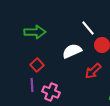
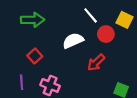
purple line: (32, 85) -> (22, 82), moved

